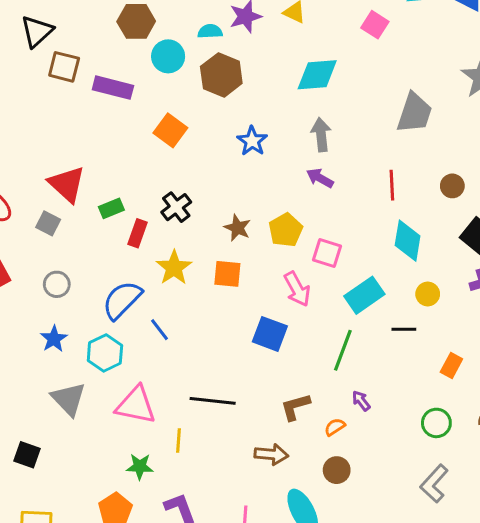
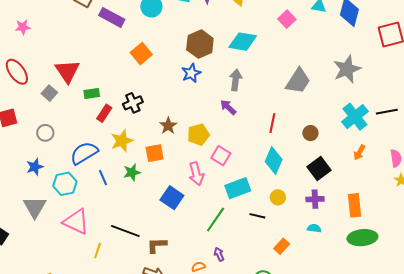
brown hexagon: (221, 75) -> (200, 44), moved
orange square: (227, 274) -> (155, 153), turned -30
brown L-shape: (295, 407) -> (157, 245), moved
green star: (140, 467) -> (132, 172), moved, turned -30

